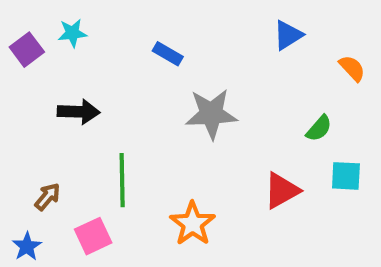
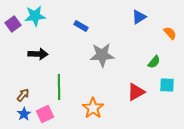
cyan star: (72, 33) -> (35, 16), size x1.5
blue star: (27, 246) -> (24, 114), moved

